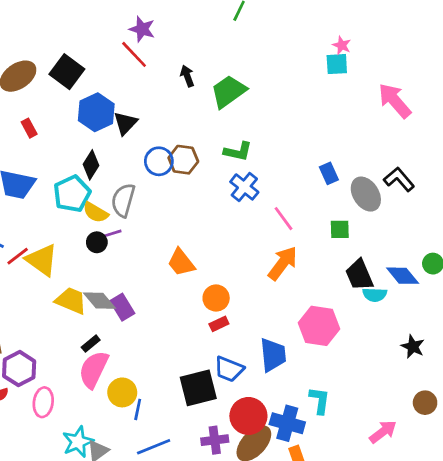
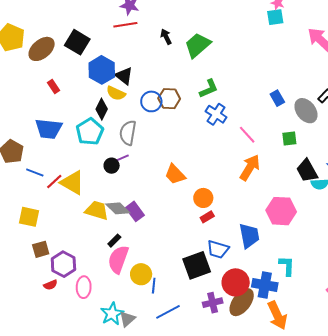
red line: (134, 54) -> (125, 25), turned -50
black triangle: (125, 123) -> (124, 76), turned -30
green L-shape: (238, 151) -> (209, 89), turned -30
yellow semicircle: (96, 212) -> (116, 93), moved

